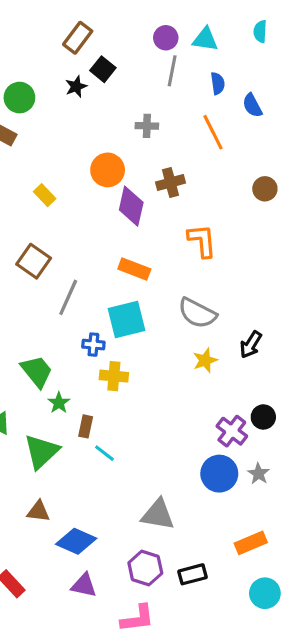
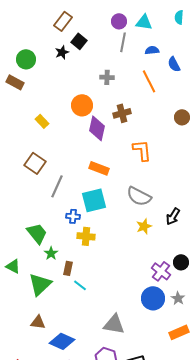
blue semicircle: (218, 83) -> (152, 50), turned -88
orange rectangle: (251, 543) -> (179, 332), moved

